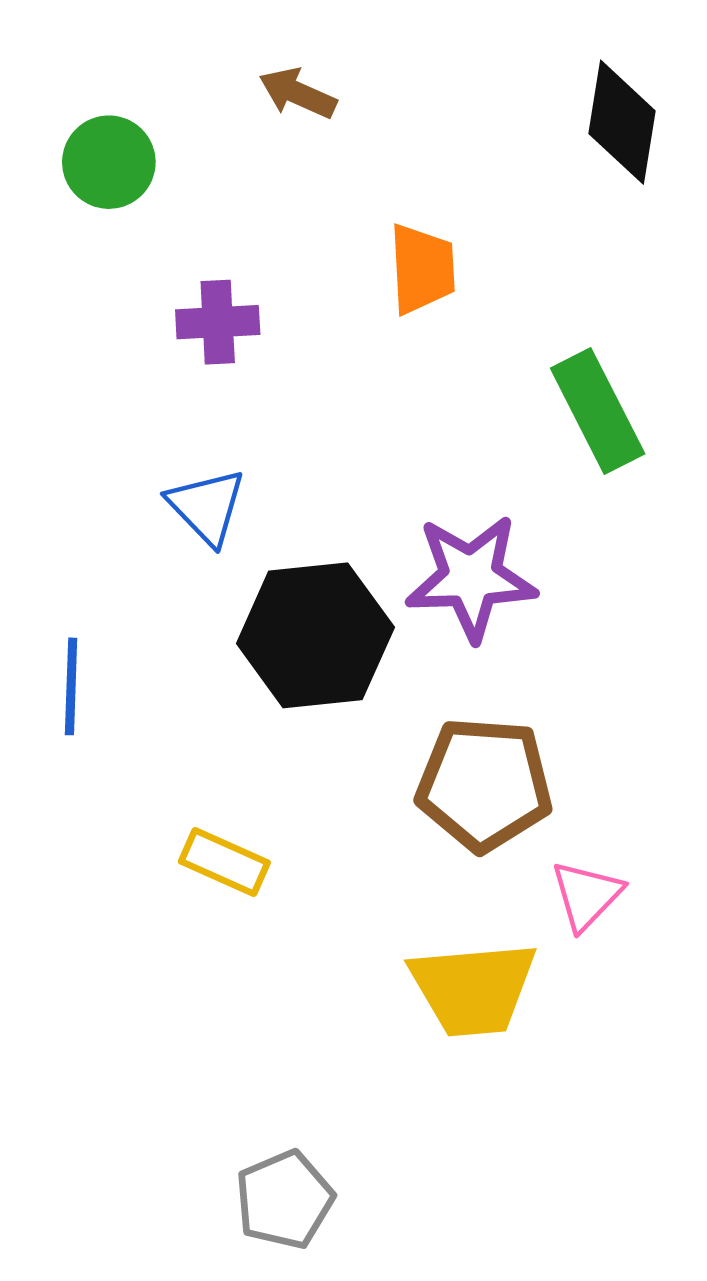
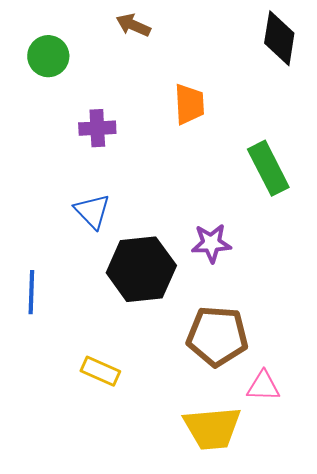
purple star: (471, 578) -> (211, 243), size x0.7
pink triangle: (587, 895) -> (263, 386), turned 48

